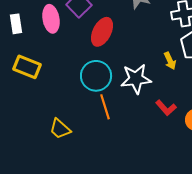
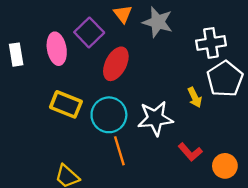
yellow rectangle: (27, 67) -> (66, 104), moved

